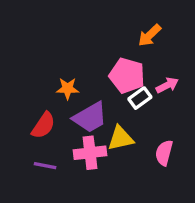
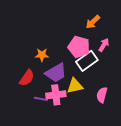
pink arrow: (167, 85) -> (104, 45), moved, turned -32
white rectangle: (140, 98) -> (87, 61), size x1.5
purple line: (45, 166) -> (41, 99), moved

